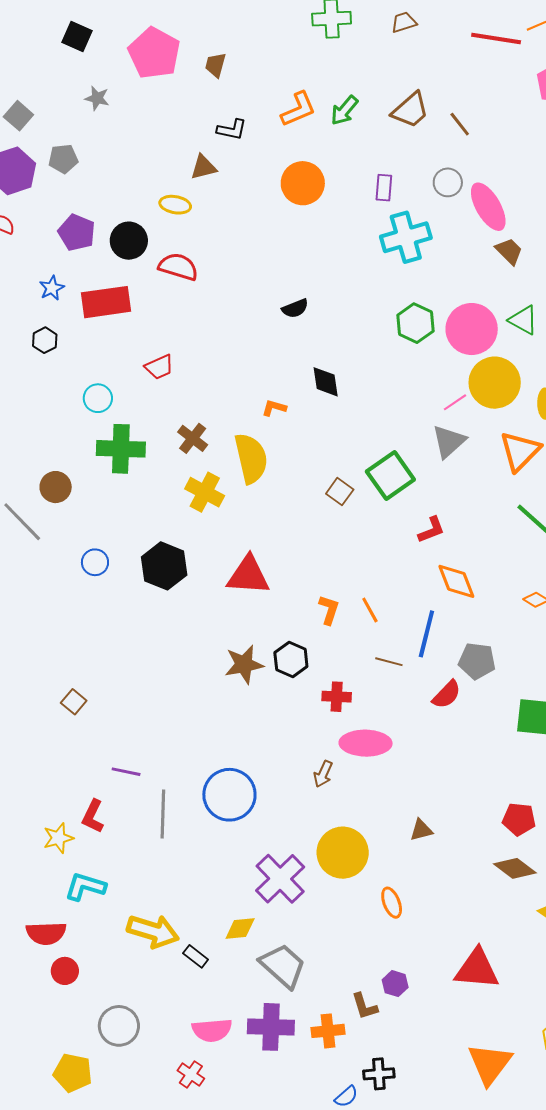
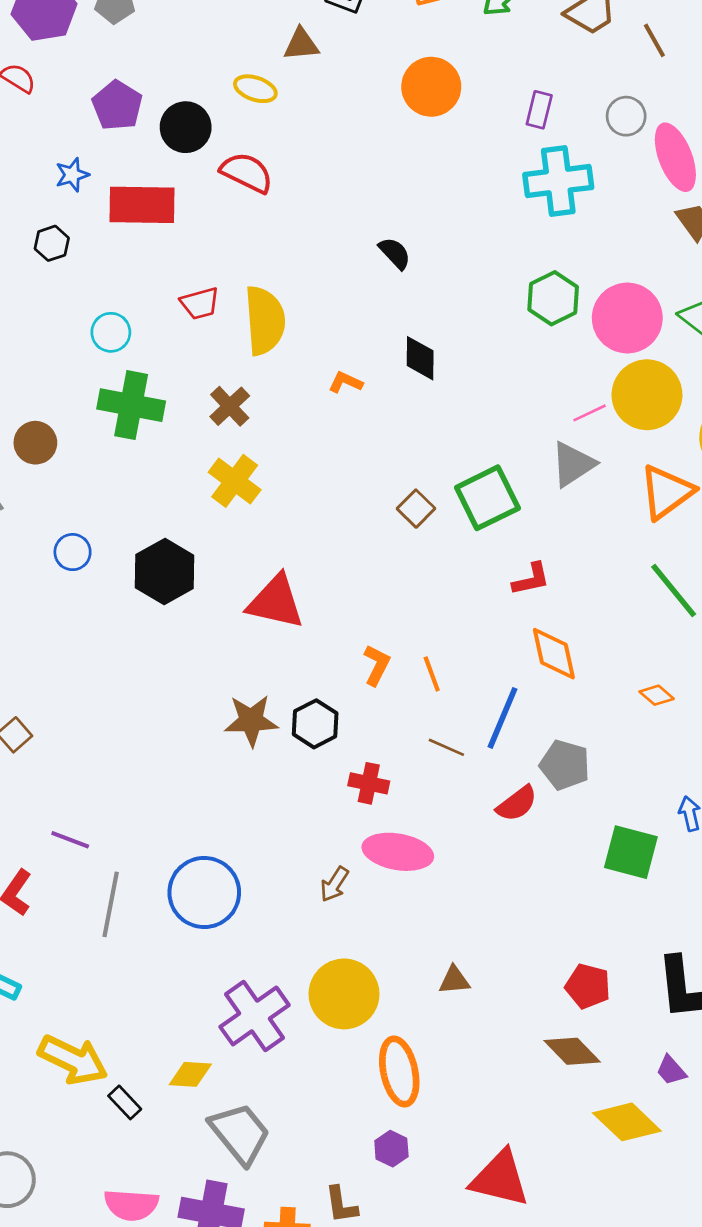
black semicircle: (295, 308) -> (395, 253), turned -120
yellow semicircle: (251, 458) -> (265, 320), moved
orange ellipse: (392, 903) -> (399, 1071), size x1.6
purple hexagon: (395, 984) -> (391, 1149), moved

